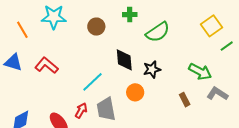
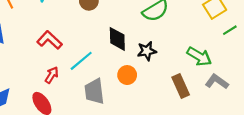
red L-shape: (46, 65) -> (50, 40), moved
brown rectangle: (185, 100) -> (181, 86), size x1.5
red arrow: (81, 111) -> (52, 75), moved

